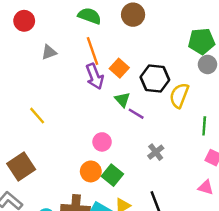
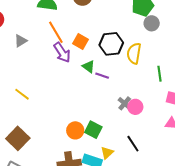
pink circle: (102, 142) -> (135, 107), moved

